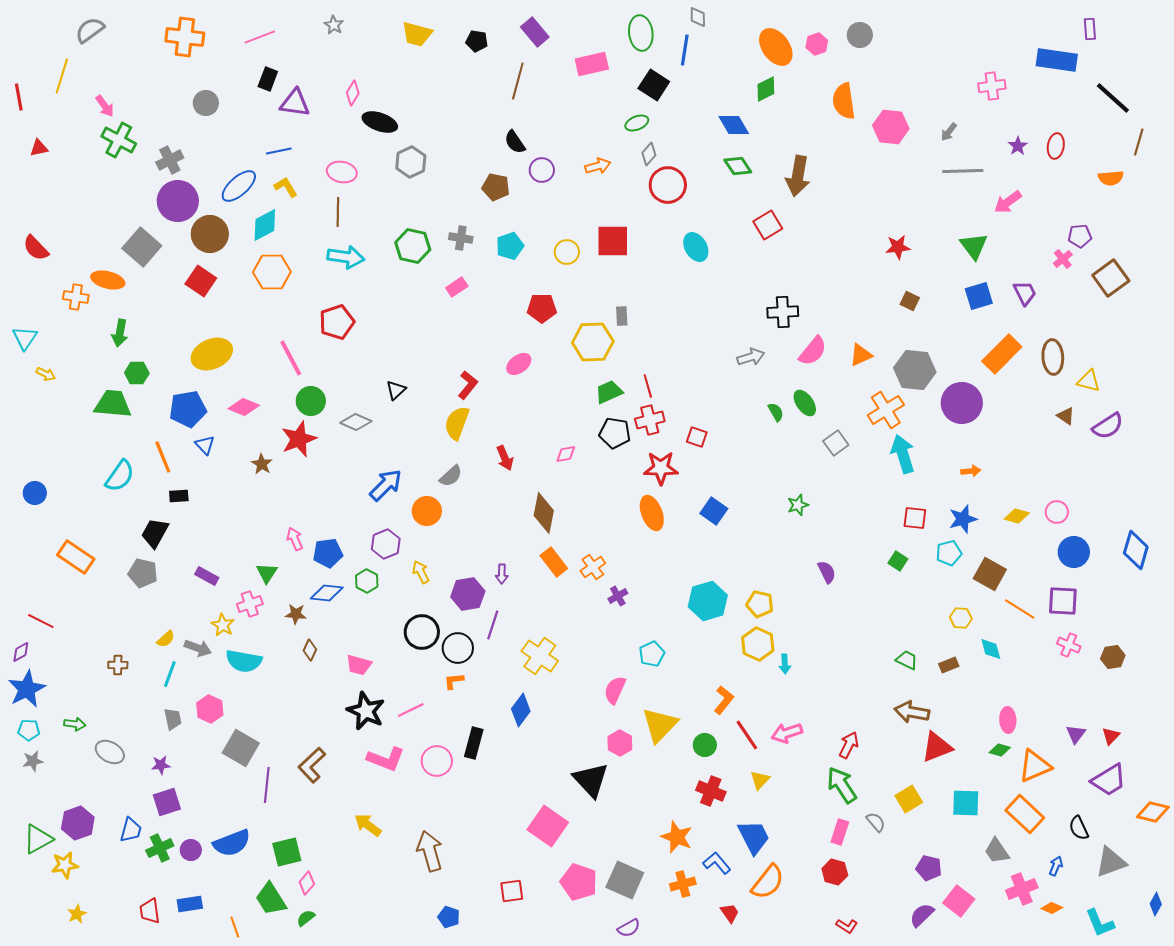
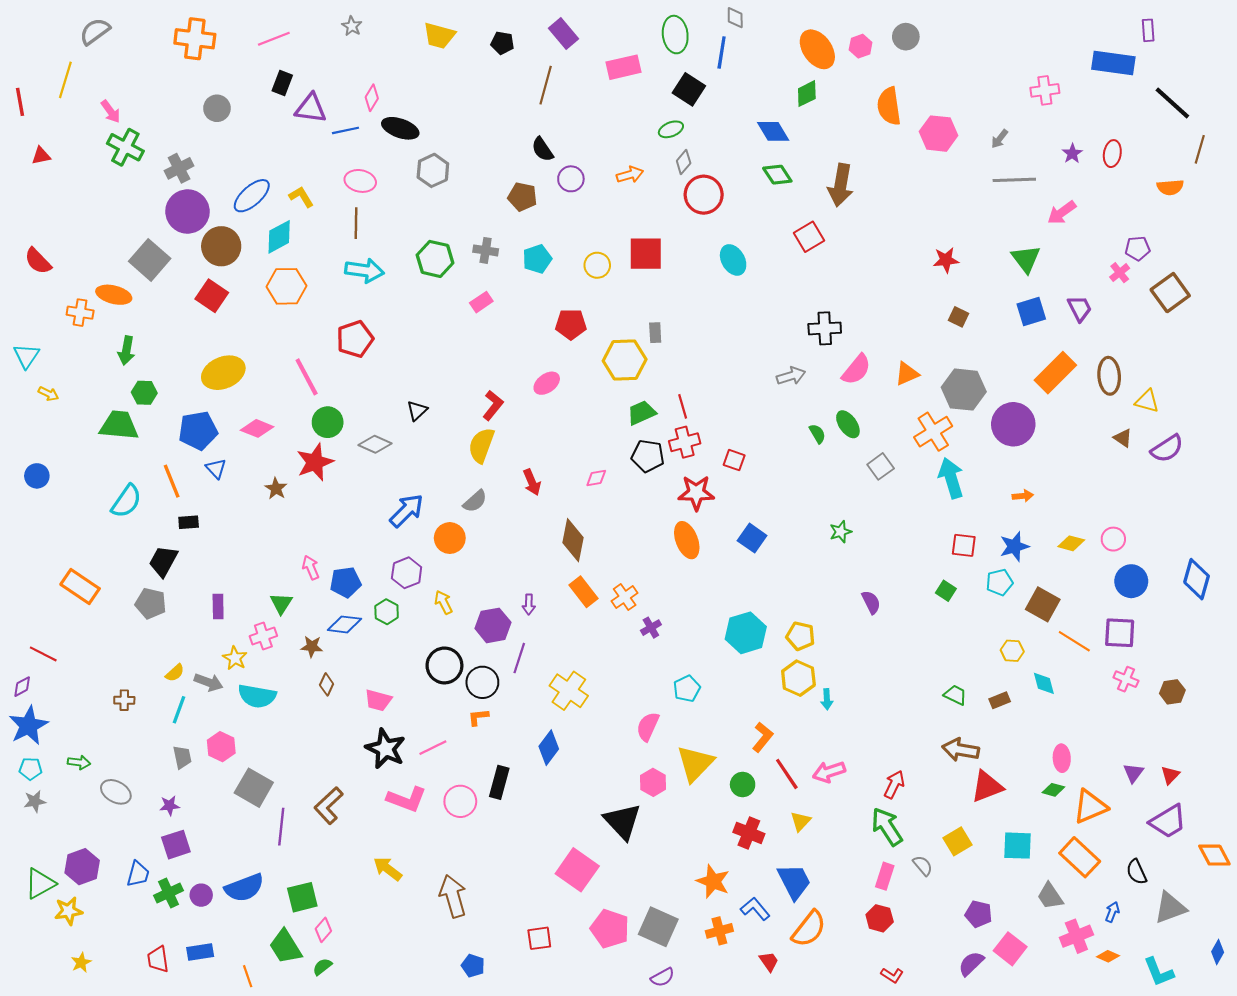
blue line: (279, 151) -> (345, 130), moved
blue circle: (35, 493) -> (37, 476), moved
purple rectangle: (207, 576) -> (218, 606), turned 60
orange diamond: (1153, 812) -> (1214, 855), turned 48

